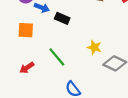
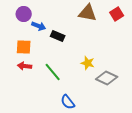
red arrow: (27, 68) -> (25, 66), moved, turned 40

